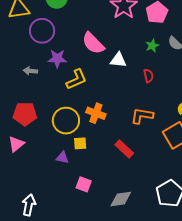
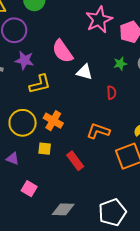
yellow square: (80, 143) -> (45, 149), moved

